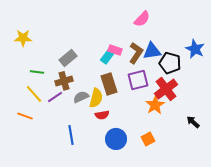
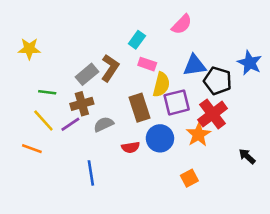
brown L-shape: (136, 53) -> (110, 68), moved
cyan rectangle: (107, 57) -> (137, 40), moved
yellow semicircle: (96, 98) -> (161, 85), moved
blue circle: (116, 139) -> (160, 138), moved

